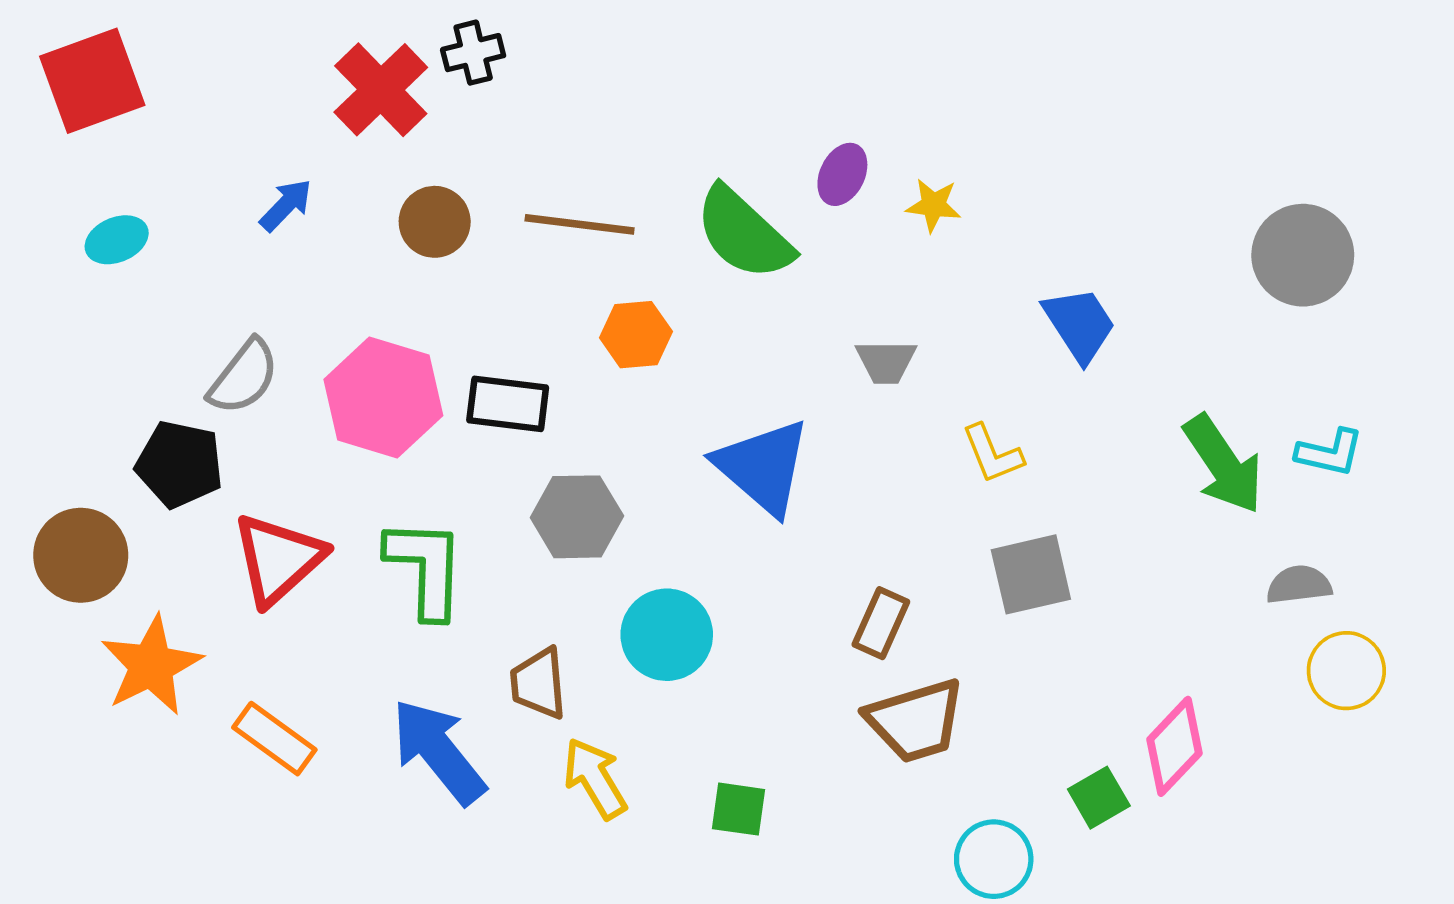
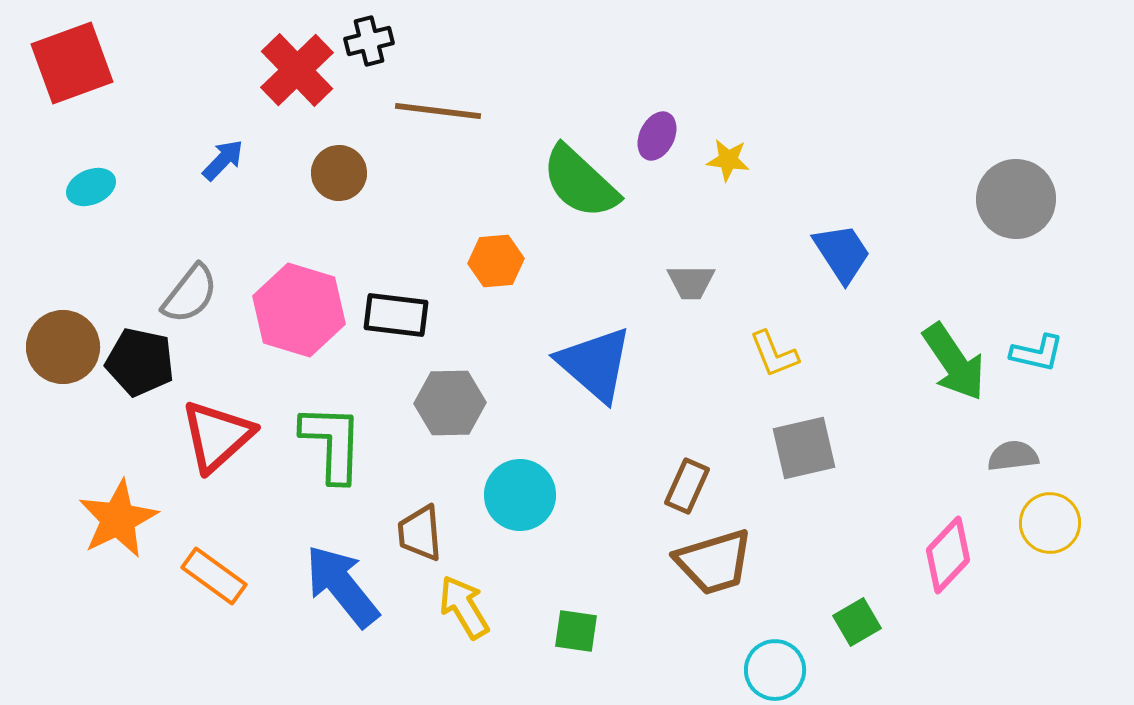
brown line: (580, 224) -> (438, 111), moved
brown circle: (81, 555) -> (63, 347), moved
pink diamond: (1175, 746) -> (948, 555), moved

